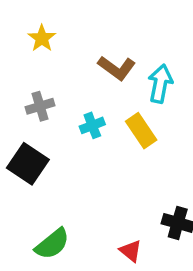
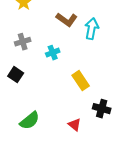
yellow rectangle: (141, 131) -> (81, 81), moved
black square: (28, 164) -> (16, 75), size x0.7

